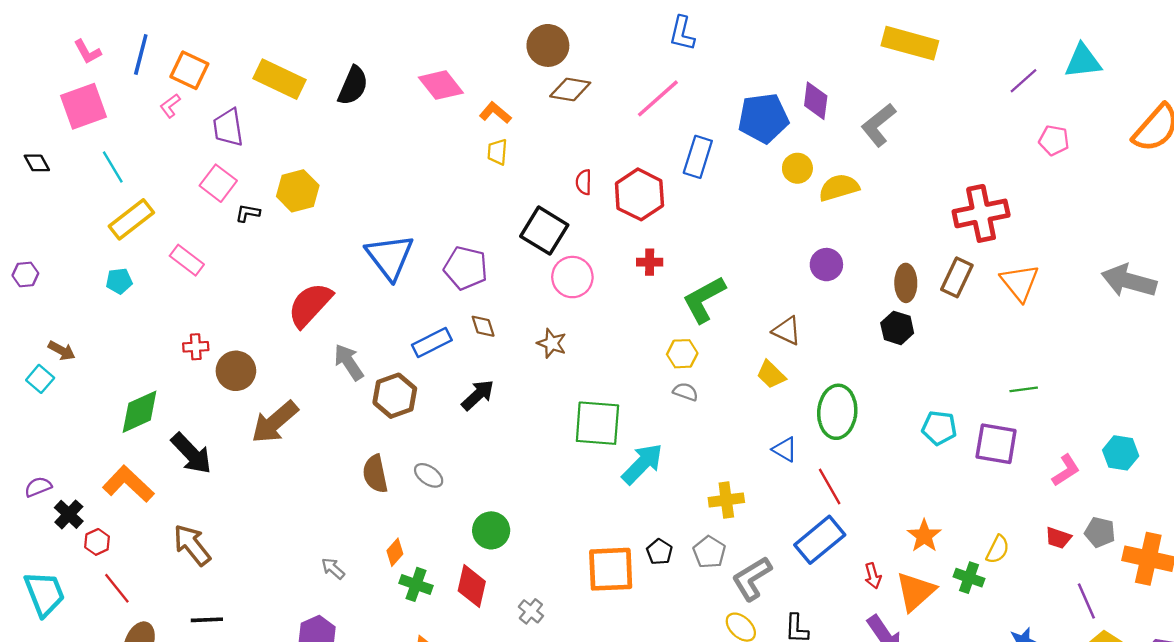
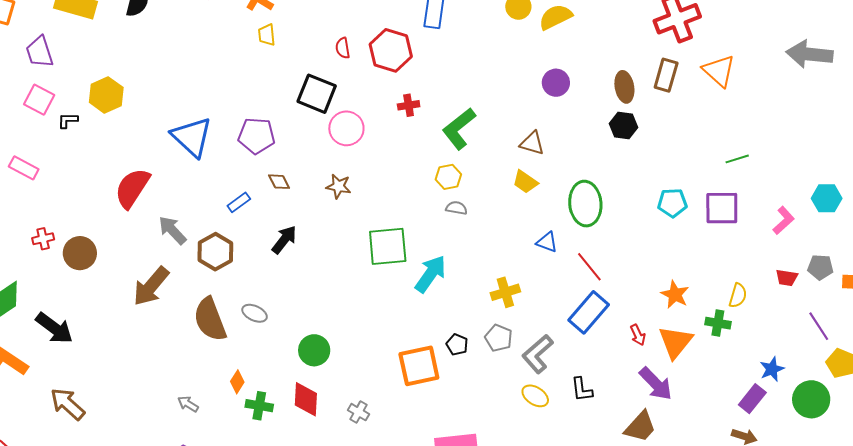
blue rectangle: (432, 342) -> (239, 202), size x0.7
brown arrow: (275, 422) -> (151, 286), moved
brown semicircle: (375, 474) -> (210, 319), size x1.4

